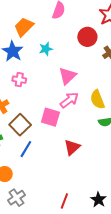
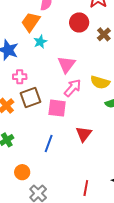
orange trapezoid: (24, 27) -> (31, 22), moved
yellow semicircle: (97, 99) -> (100, 82), turned -42
brown square: (20, 125) -> (30, 97), moved, turned 35
blue line: (26, 149) -> (49, 144), moved

